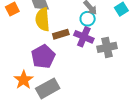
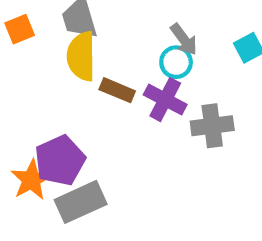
brown rectangle: (61, 34) -> (117, 90), turned 35
purple pentagon: (43, 57) -> (60, 160), moved

